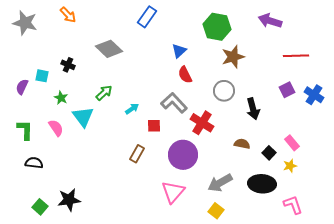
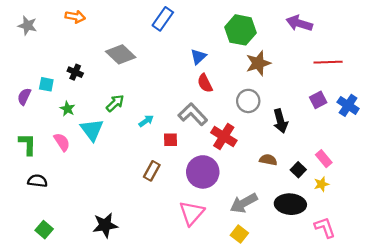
orange arrow: (68, 15) -> (75, 17), turned -36
gray star: (25, 23) -> (27, 26), size x0.7
black star: (69, 200) -> (105, 225), moved

